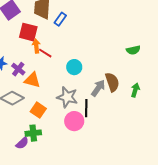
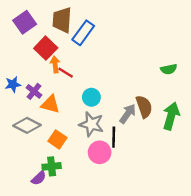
blue rectangle: (60, 19) -> (83, 33), size x1.5
red square: (28, 32) -> (46, 48), turned 30
cyan circle: (74, 67) -> (91, 97), moved
green arrow: (135, 90) -> (171, 116), size x1.6

